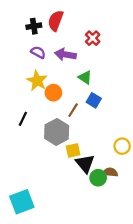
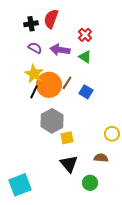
green triangle: (85, 77) -> (85, 57), moved
orange circle: (53, 93) -> (49, 85), size x1.6
brown line: (73, 110) -> (67, 83), moved
black line: (23, 119) -> (34, 92), moved
black triangle: (85, 164) -> (69, 164), moved
green circle: (98, 178) -> (90, 183), moved

